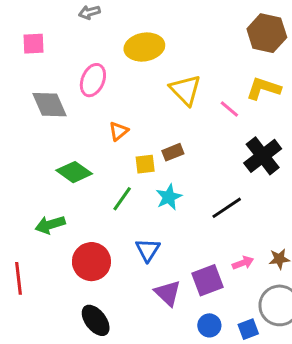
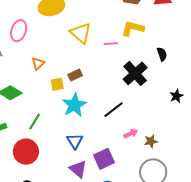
pink line: (229, 109) -> (111, 44), turned -40
cyan star: (169, 197) -> (74, 105), size x1.4
green line: (122, 199) -> (35, 121), moved
blue triangle: (148, 250) -> (75, 141), moved
pink arrow: (243, 263) -> (131, 133), moved

